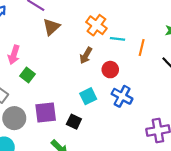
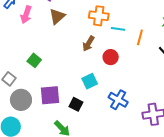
orange cross: (96, 25) -> (99, 16), turned -30
pink arrow: (14, 55) -> (26, 15), moved
blue cross: (122, 96) -> (118, 100), moved

